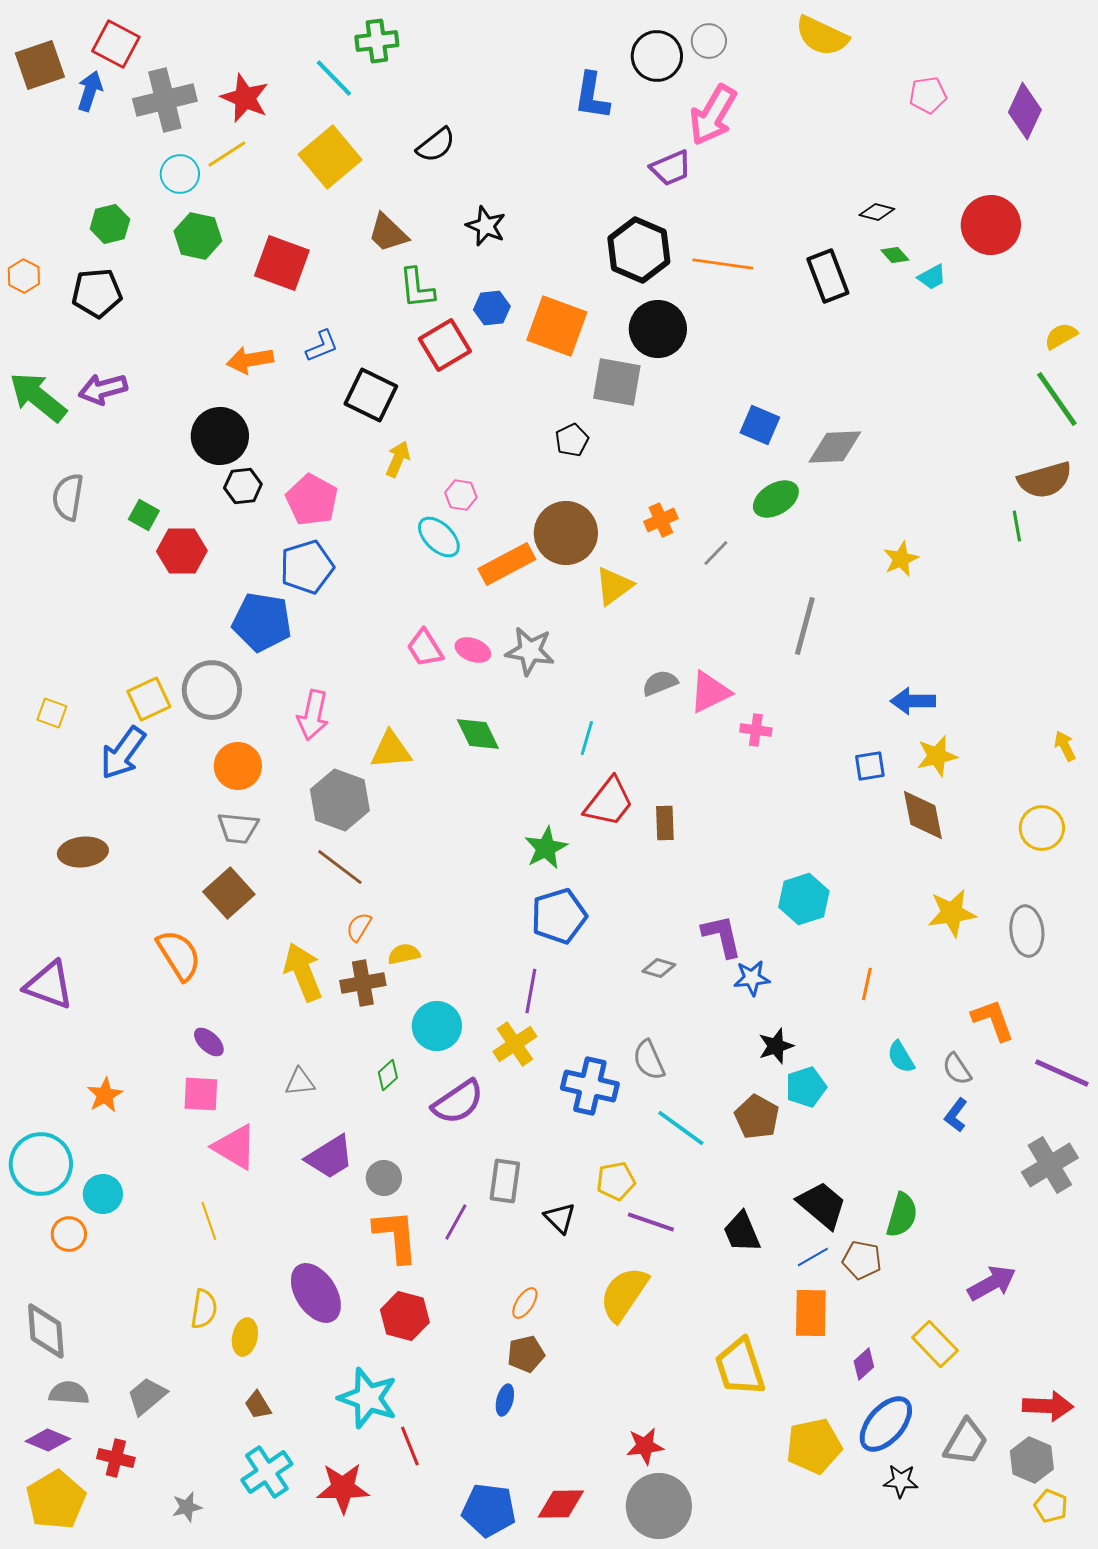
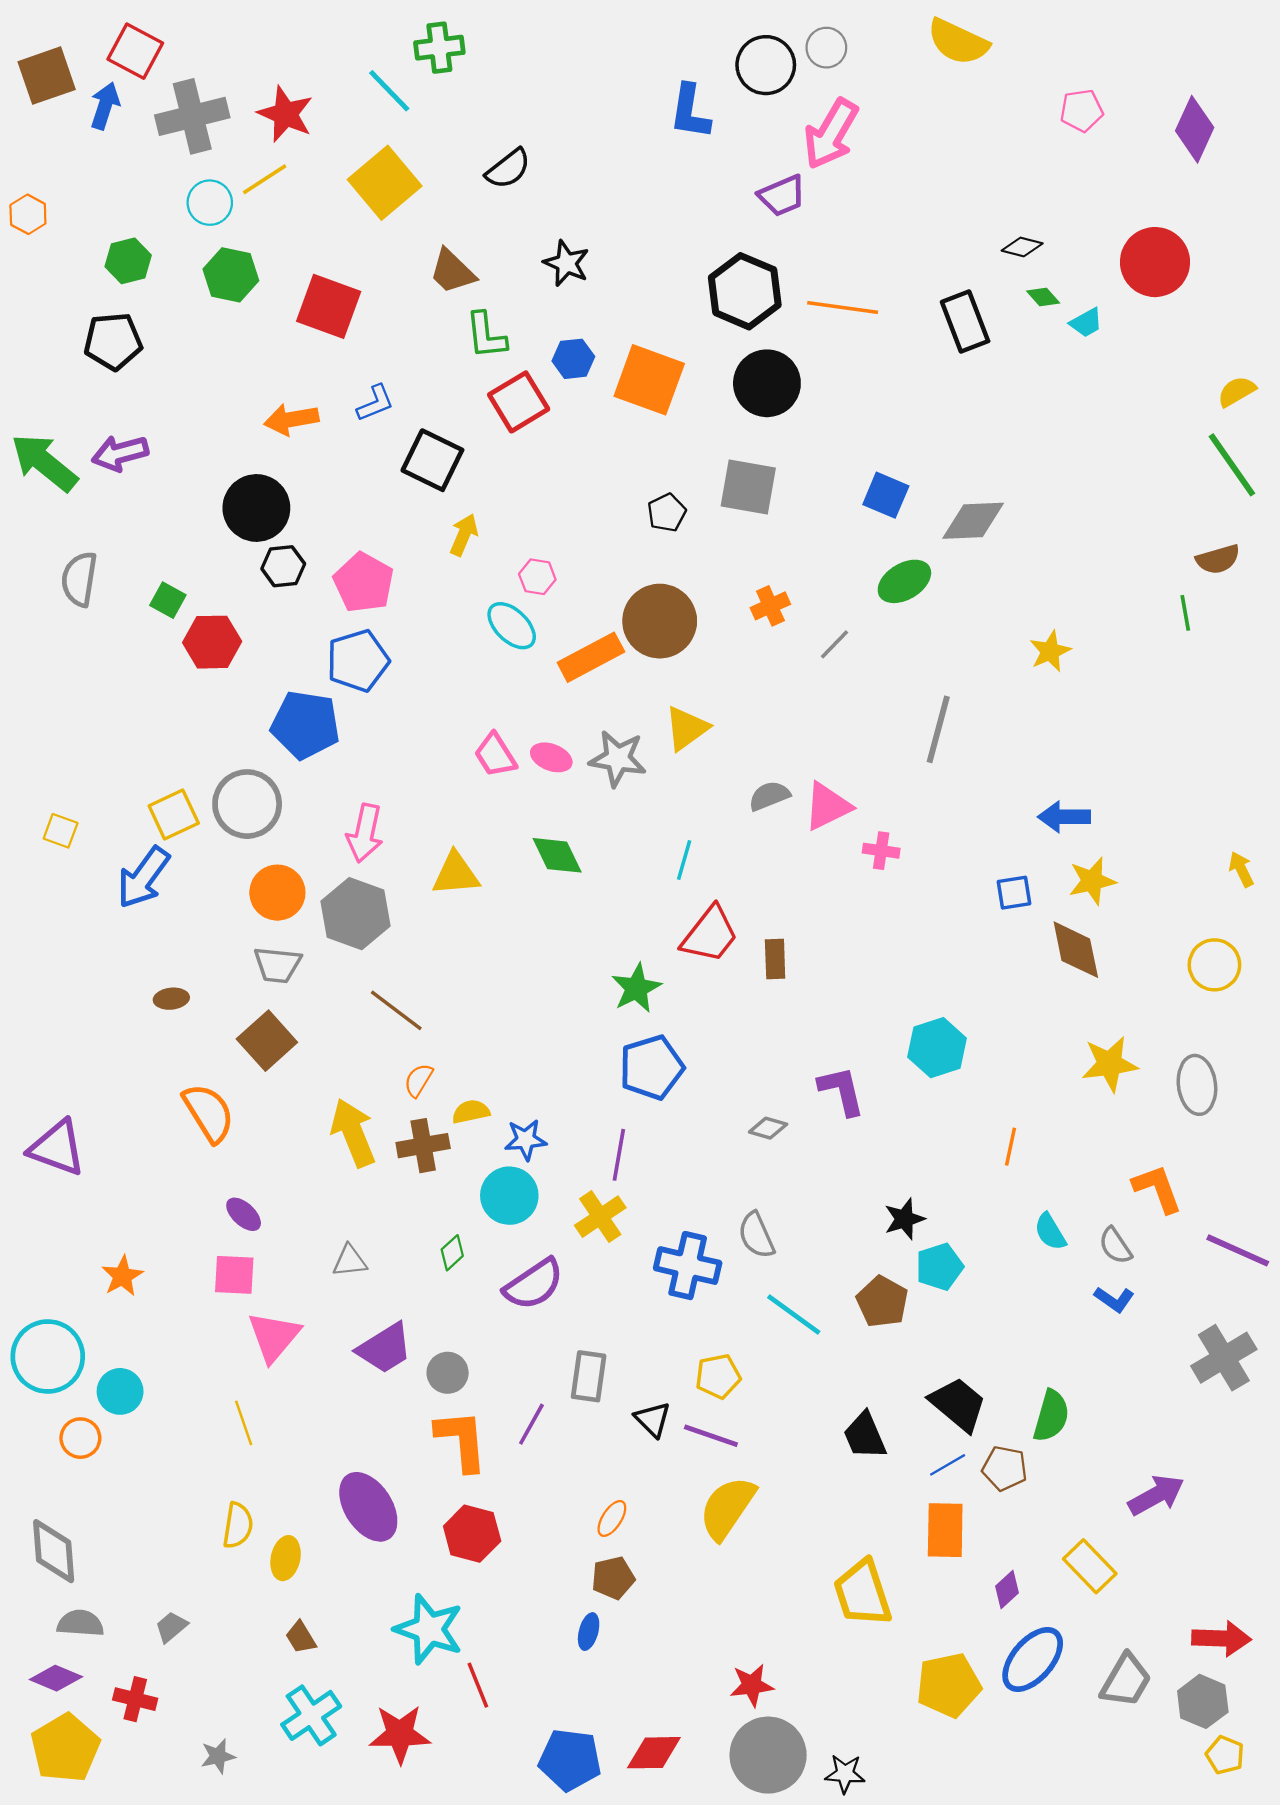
orange hexagon: (24, 276) -> (28, 214), moved
gray square: (617, 382) -> (748, 487), moved
brown semicircle: (1045, 480) -> (1218, 559), size x0.7
yellow triangle: (614, 586) -> (686, 728), moved
gray hexagon: (340, 800) -> (355, 914), moved
brown ellipse: (83, 852) -> (171, 999), moved, size x0.6
blue star: (752, 978) -> (526, 1140), moved
blue L-shape: (956, 1115) -> (1114, 1299), turned -92
pink triangle: (235, 1147) -> (274, 1337), turned 39
purple line: (651, 1222) -> (711, 1436), moved
gray trapezoid: (147, 1396) -> (171, 1627), size x0.7
black star: (901, 1481) -> (845, 1774), moved

